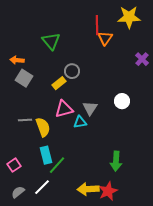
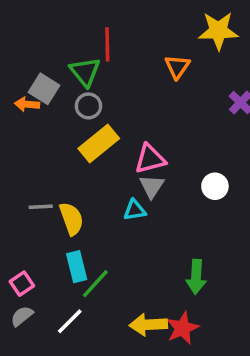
red line: (97, 25) -> (107, 44), moved
gray circle: (72, 71) -> (88, 106), moved
gray square: (24, 78) -> (44, 89), moved
yellow rectangle: (59, 83) -> (99, 144), size x1.6
white circle: (122, 101) -> (215, 186), moved
pink triangle: (64, 109) -> (150, 159), moved
gray semicircle: (18, 192) -> (22, 316), moved

